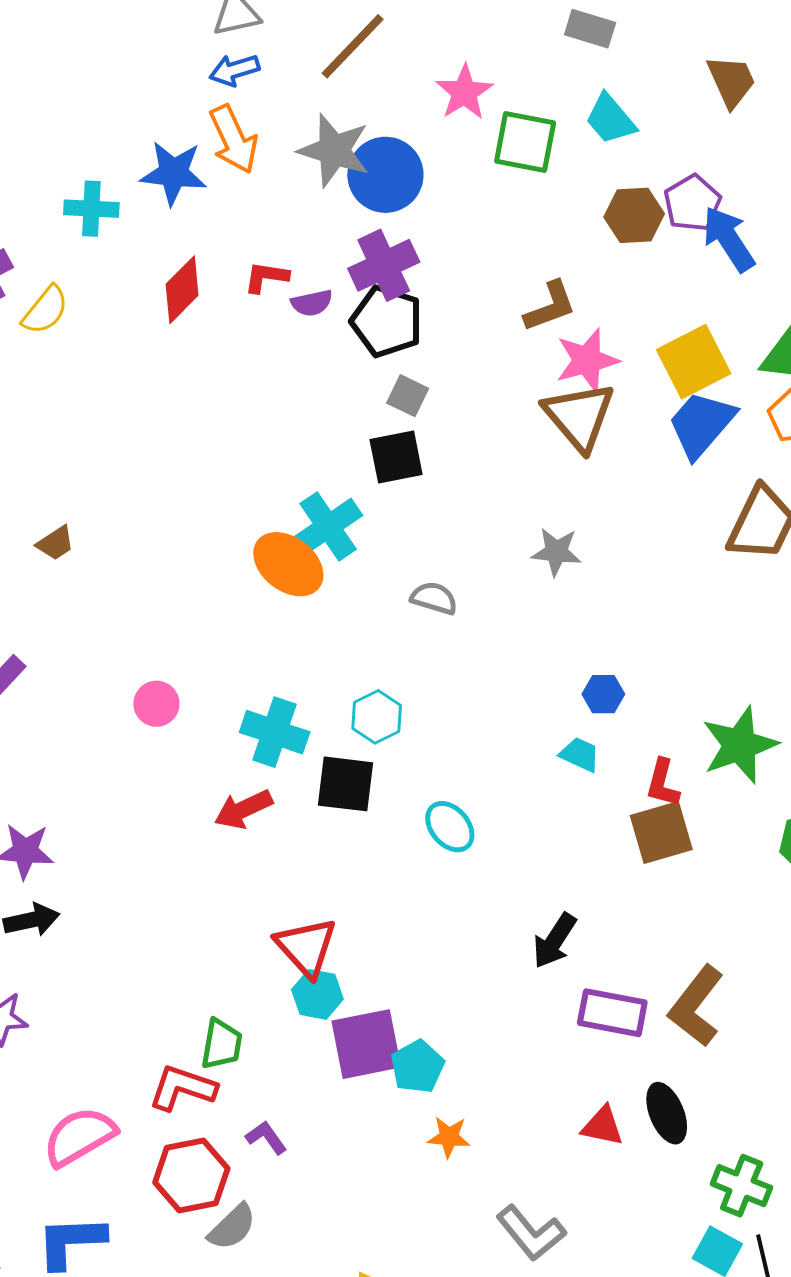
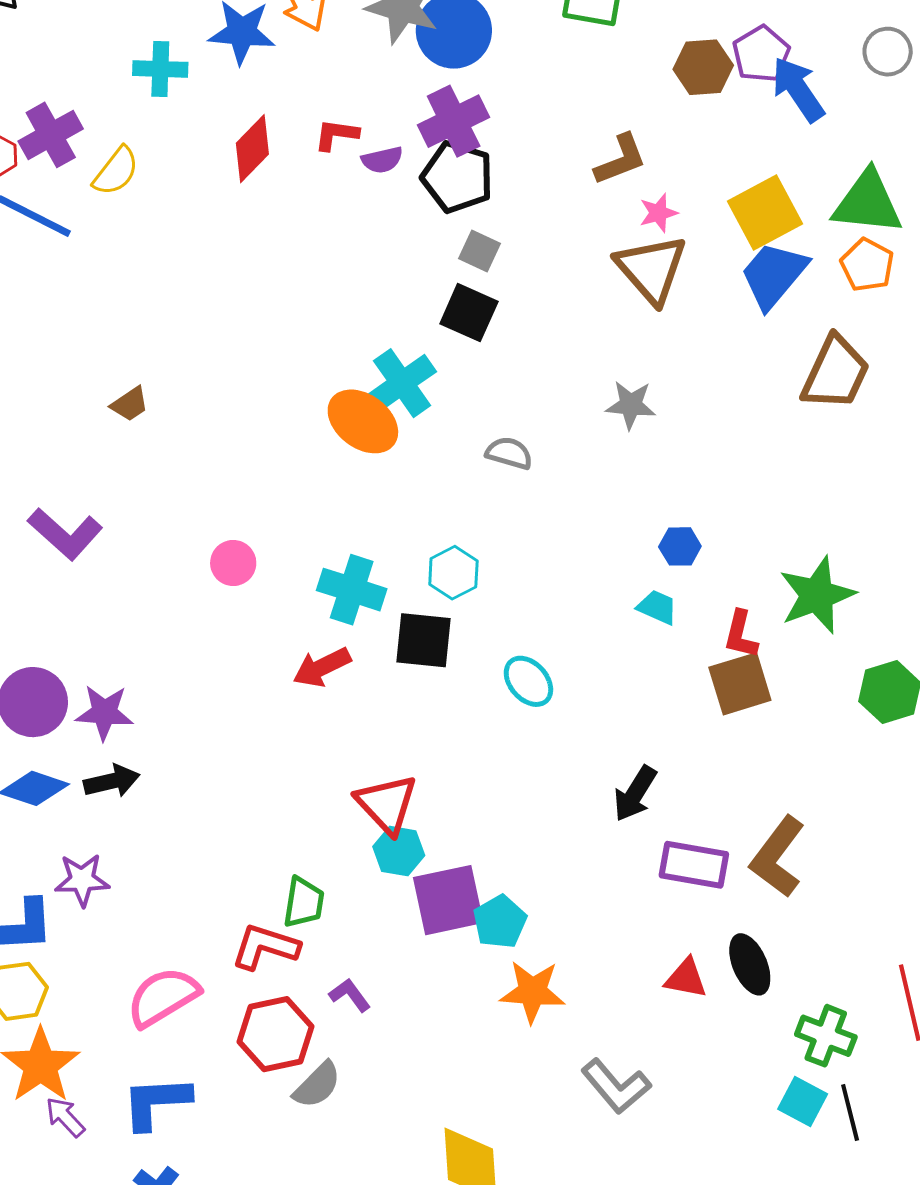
pink star: (587, 360) -> (658, 213), size x0.6
black square: (396, 457) -> (469, 313), turned 36
orange star: (449, 1137) -> (532, 992), size x1.5

